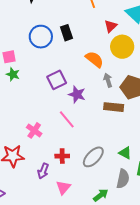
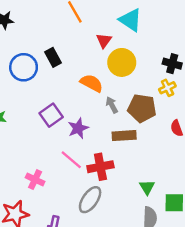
purple star: (77, 94) -> (78, 128), turned -30
green triangle: (125, 153) -> (147, 187), turned 40
red cross: (62, 156) -> (100, 167), moved, size x1.5
gray ellipse: (93, 157) -> (90, 200), moved

